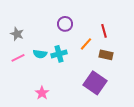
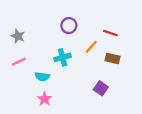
red line: (104, 31) -> (110, 33), turned -56
cyan semicircle: (40, 54) -> (42, 77), moved
purple square: (95, 83) -> (101, 88), size x0.6

